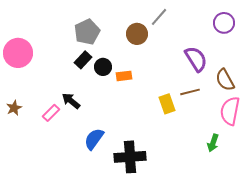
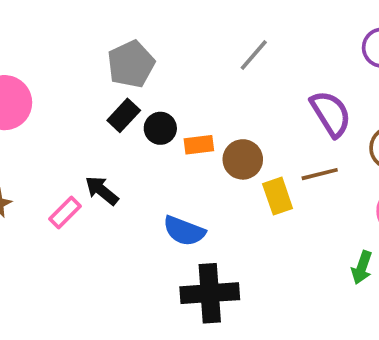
gray line: (159, 17) -> (254, 55), moved
brown circle: (137, 34) -> (243, 159), moved
blue semicircle: (94, 139) -> (184, 231), moved, turned -105

